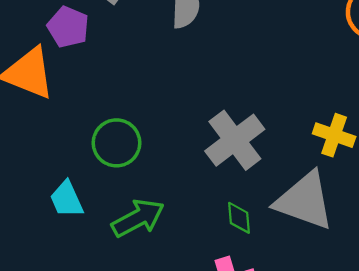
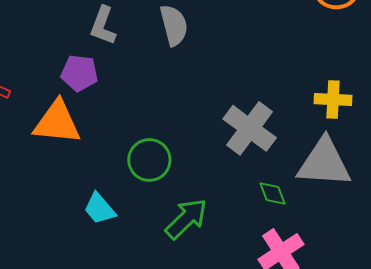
cyan trapezoid: (67, 199) -> (100, 209), moved

